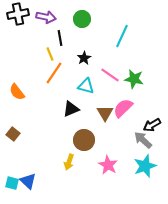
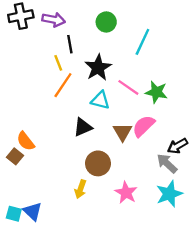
green circle: (82, 19) -> (106, 22), moved
black star: (84, 58) -> (98, 68), size x1.6
orange semicircle: (17, 92) -> (26, 141), moved

